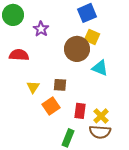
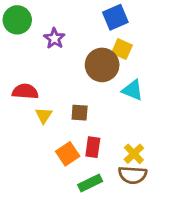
red semicircle: (19, 55) -> (25, 91), moved
orange square: (51, 106) -> (68, 154), moved
red rectangle: (80, 111) -> (93, 147), moved
green rectangle: (68, 138) -> (90, 183), turned 42

